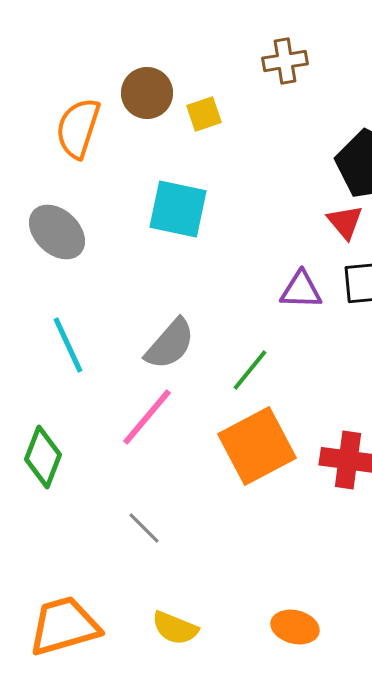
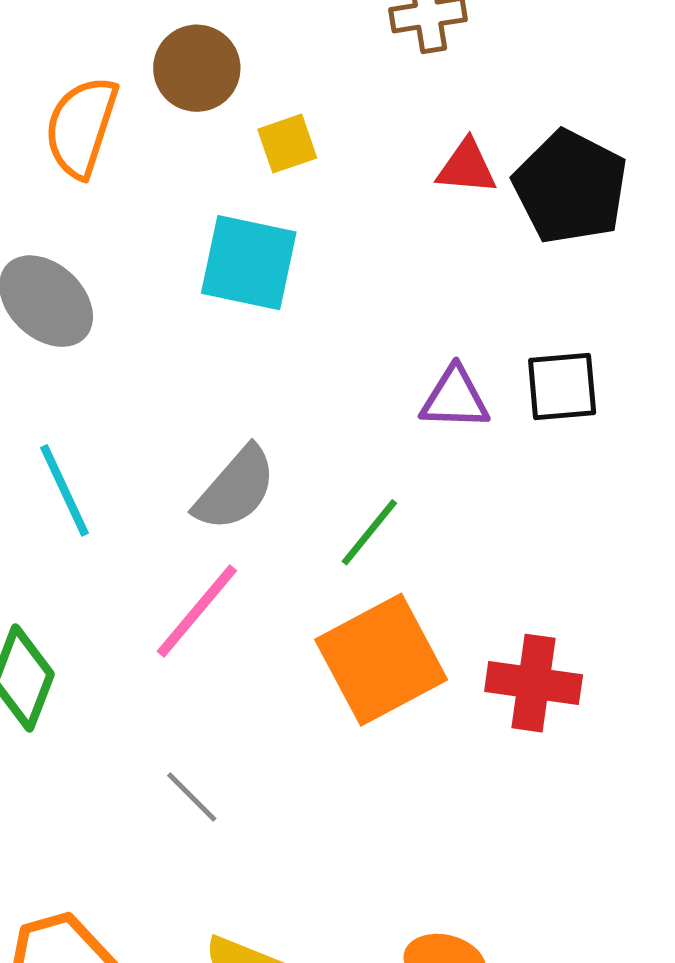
yellow square: (204, 114) -> (287, 144), moved
red triangle: (345, 222) -> (467, 167), moved, turned -45

